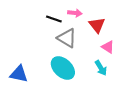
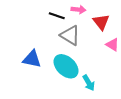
cyan arrow: (101, 68) -> (89, 83), moved
blue triangle: (19, 74) -> (32, 59), moved

